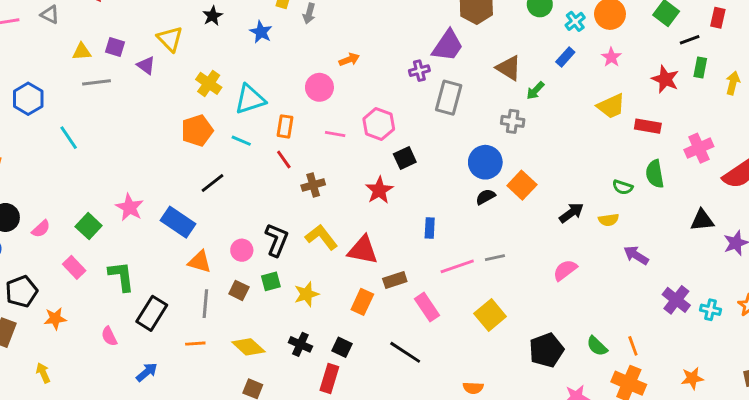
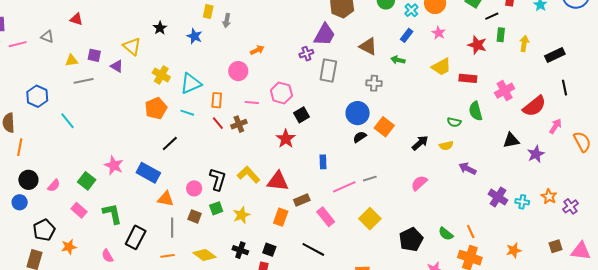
green arrow: (535, 91) -> (398, 60), moved, turned 64
brown cross: (313, 185) -> (239, 124), moved

